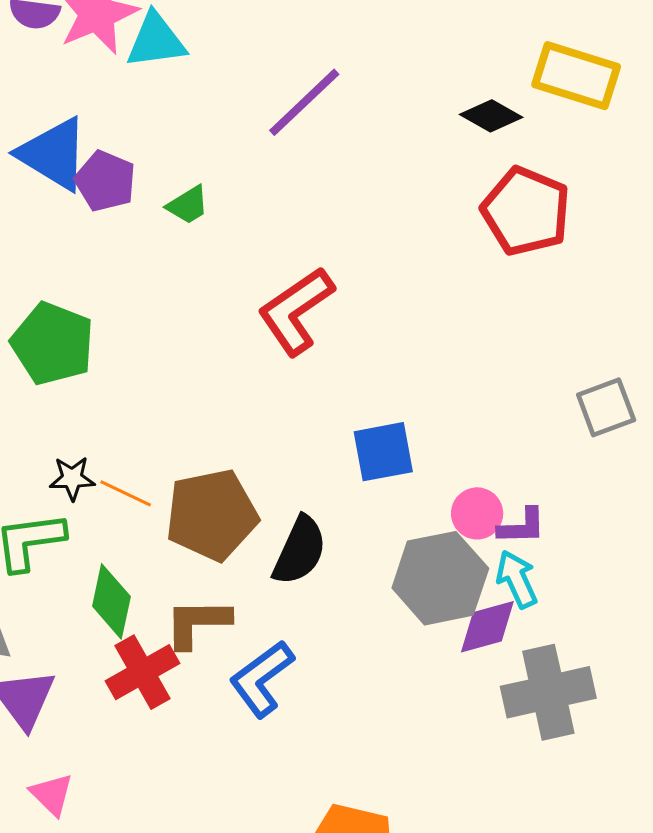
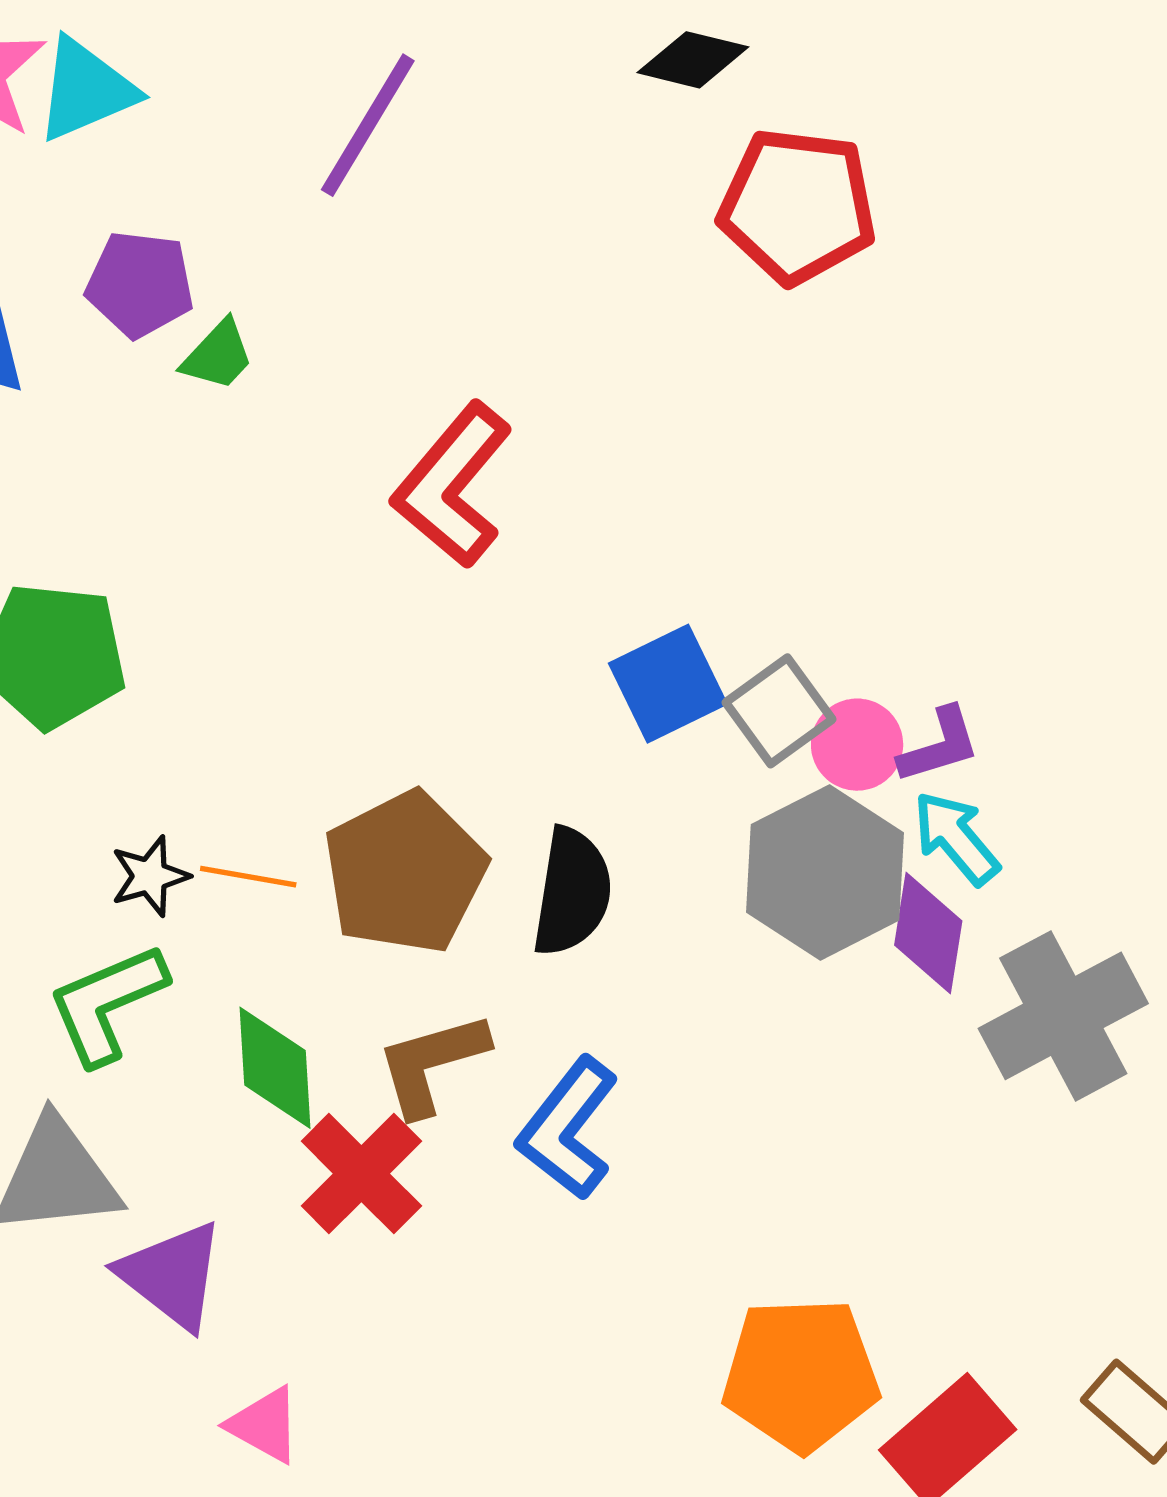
purple pentagon: (105, 181) -> (140, 284), moved
gray square: (606, 407) -> (779, 711), moved
purple diamond: (487, 627) -> (928, 933), turned -50

